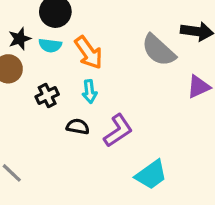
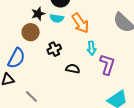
cyan arrow: (90, 92) -> (91, 48), moved
purple L-shape: (118, 131) -> (107, 64), moved, turned -40

